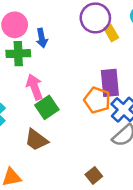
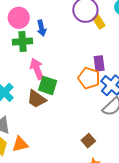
purple rectangle: (110, 83) -> (99, 63), size x0.7
green square: (47, 107) -> (48, 85), turned -36
brown trapezoid: (36, 140) -> (37, 99), moved

